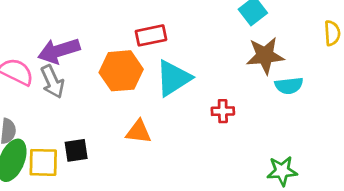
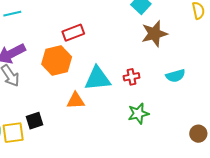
cyan triangle: (173, 78) -> (98, 78), moved, turned 36
cyan semicircle: (289, 86) -> (175, 76), moved
green star: (282, 171) -> (138, 114), moved

